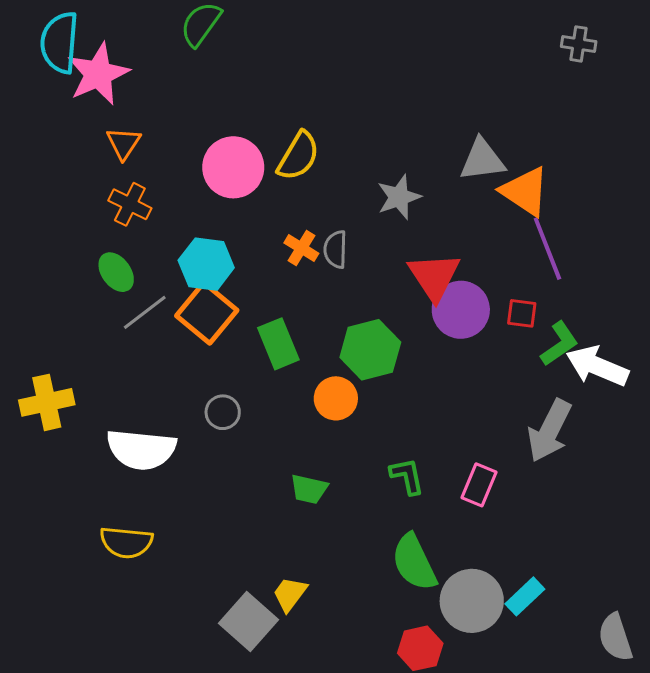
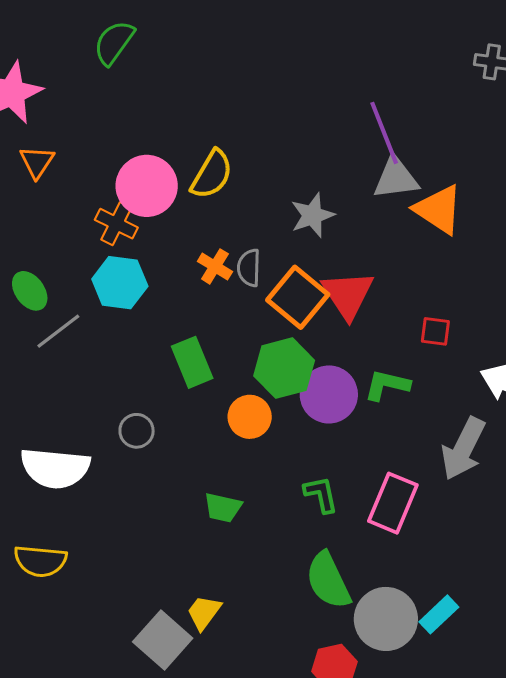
orange cross: (130, 204) -> (116, 224), moved
purple line: (547, 249) -> (384, 133), moved
purple circle: (461, 310) -> (329, 394), moved
orange square: (207, 313) -> (298, 297), moved
green L-shape: (559, 344) -> (387, 385), moved, turned -132
pink rectangle: (479, 485) -> (393, 503), size x1.4

